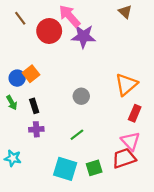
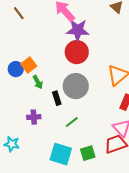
red circle: (49, 31) -> (77, 52), moved
gray circle: (81, 96) -> (76, 86), size x1.6
green arrow: (12, 103) -> (38, 82), moved
black rectangle: (34, 106) -> (57, 98), moved

